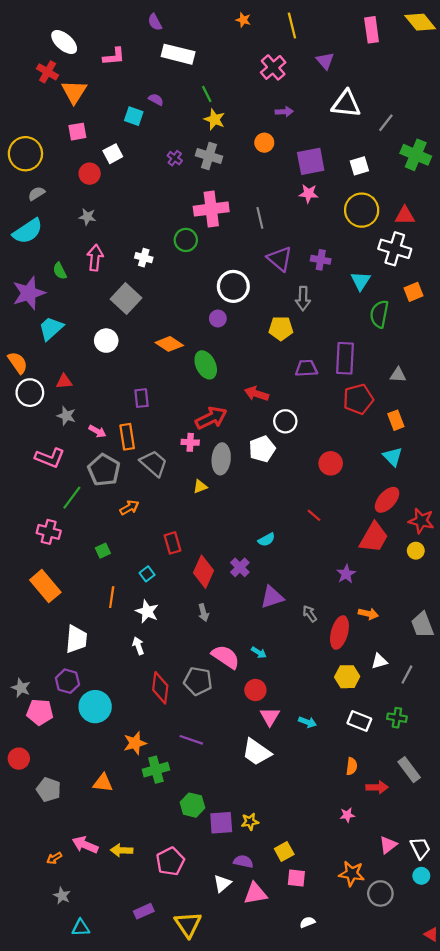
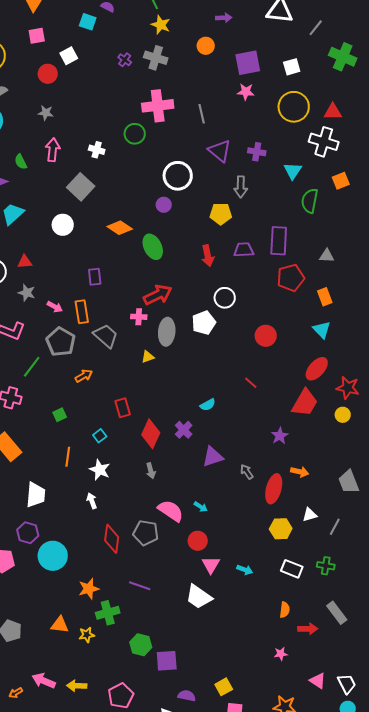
red arrow: (257, 394) -> (208, 256), moved, turned -120
yellow star: (250, 822) -> (87, 635), moved
pink triangle: (388, 845) -> (318, 681), turned -48

